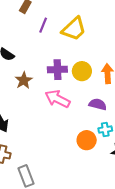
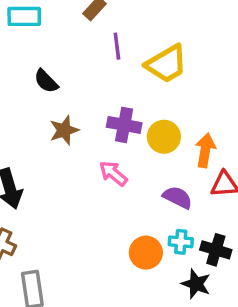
purple line: (43, 25) -> (117, 46), turned -42
pink arrow: (58, 99) -> (113, 173), size x0.7

